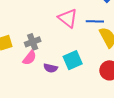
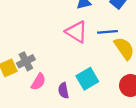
gray cross: (33, 42) -> (26, 61), moved
purple semicircle: (50, 68) -> (63, 91), turned 72

